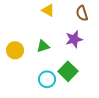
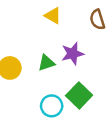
purple star: (74, 39) -> (73, 54), moved

